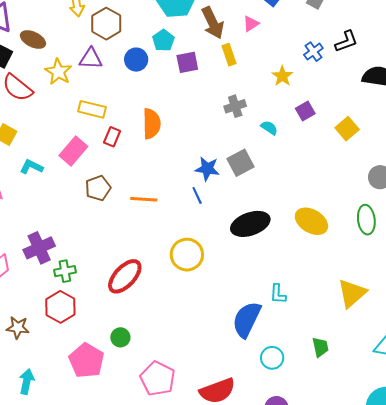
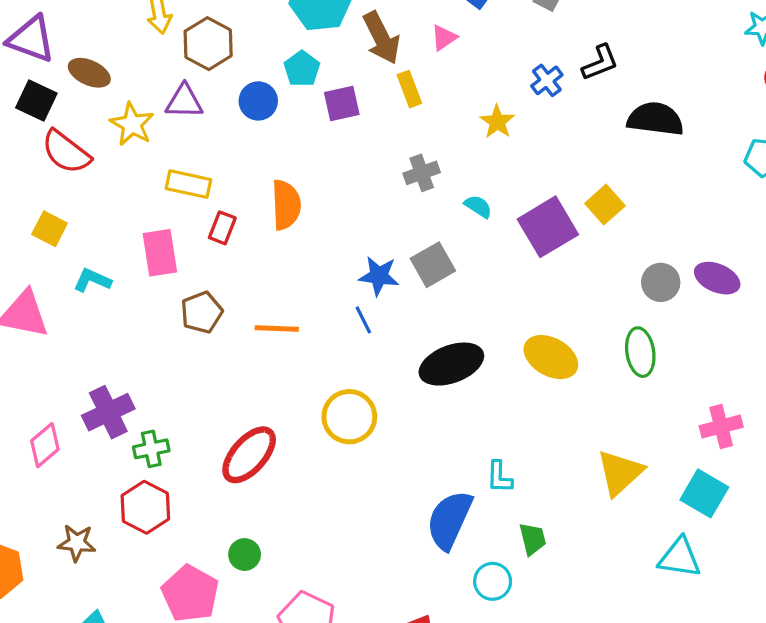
purple square: (305, 111) -> (548, 227), moved, size x1.8
pink rectangle: (73, 151) -> (160, 253), turned -48
green trapezoid: (320, 347) -> (533, 539), moved

